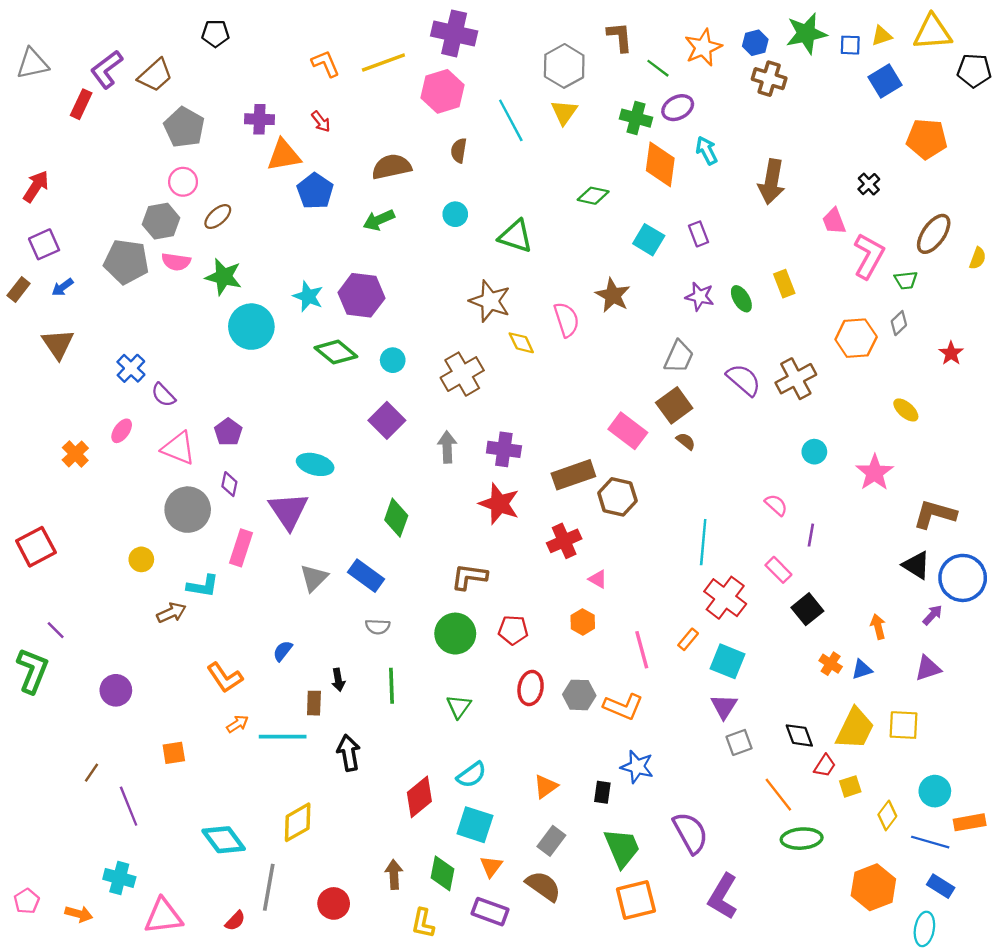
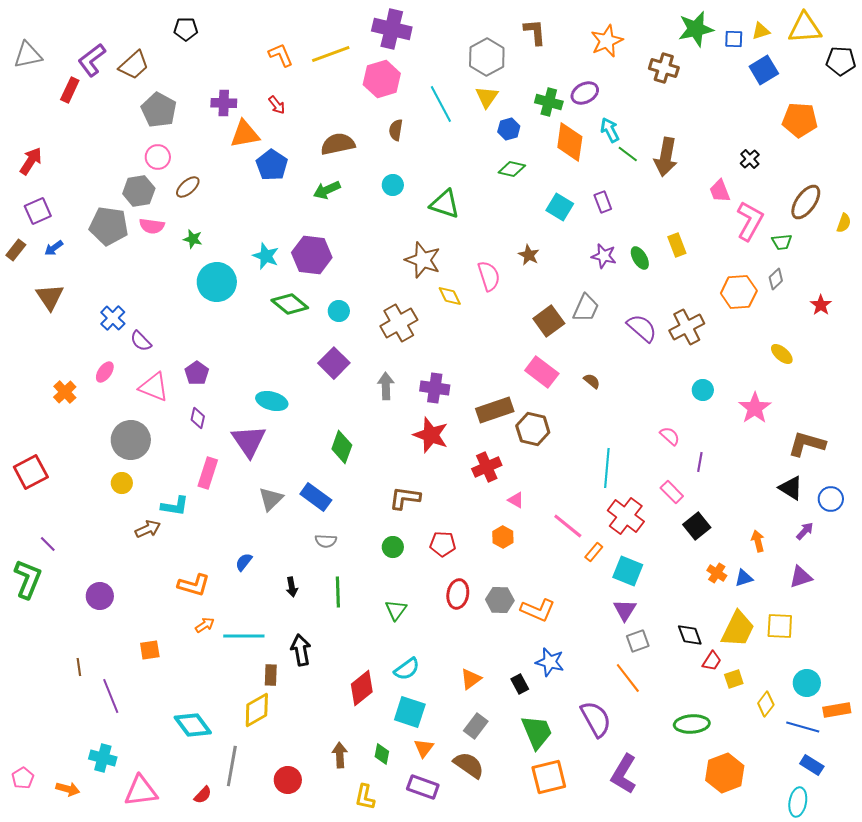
blue hexagon: (755, 43) -> (509, 129), moved
green line: (658, 68) -> (628, 154), moved
green star: (224, 277) -> (193, 239), size x0.6
brown star: (613, 295) -> (529, 255), size x0.7
brown square: (674, 405) -> (549, 321), moved
gray circle: (188, 510) -> (131, 440), moved
blue circle: (963, 578) -> (831, 499), size x0.6
green circle: (455, 634) -> (393, 547), size x0.6
pink line: (642, 650) -> (568, 526), moved, turned -36
orange L-shape: (225, 678) -> (194, 585), turned -40
brown rectangle: (314, 703) -> (271, 675), moved
brown line: (92, 773) -> (79, 667), turned -42
black rectangle: (602, 792) -> (520, 684), turned -36
orange line: (778, 795) -> (628, 678), moved
green diamond: (443, 873) -> (382, 754), size x0.7
orange hexagon: (873, 887) -> (725, 773), moved

